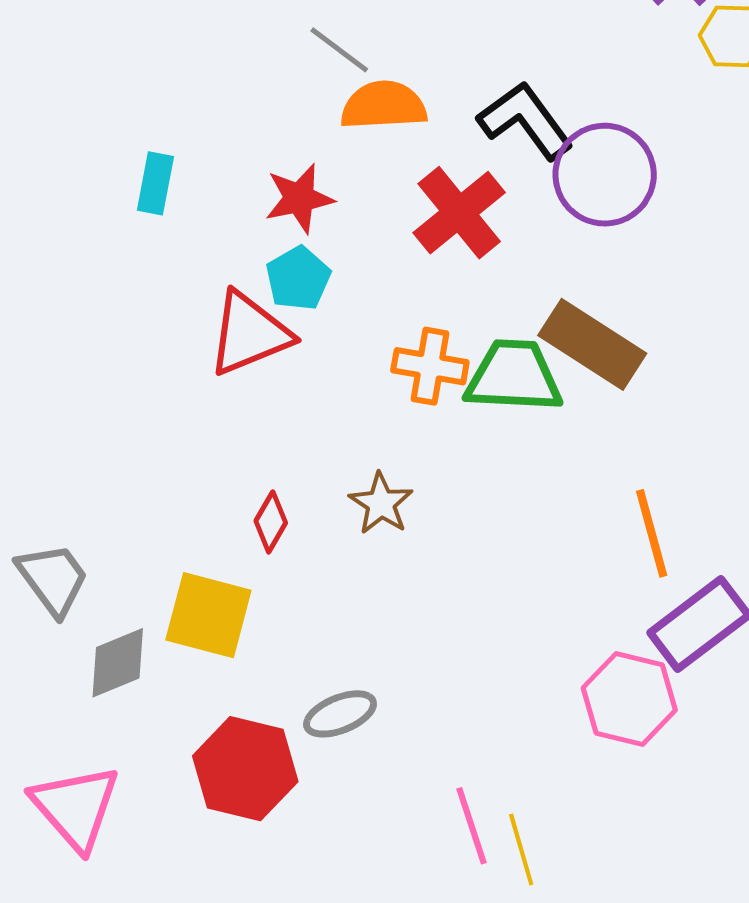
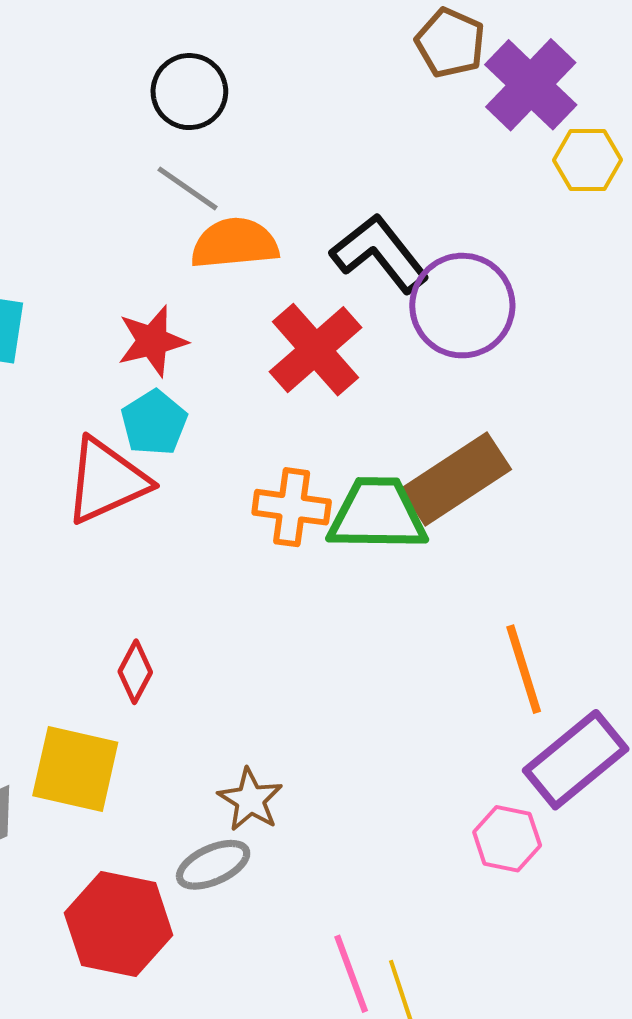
brown rectangle: (592, 344) -> (456, 479), turned -64
brown star: (381, 504) -> (250, 800), moved
pink hexagon: (629, 699) -> (507, 839), size x0.7

